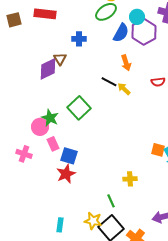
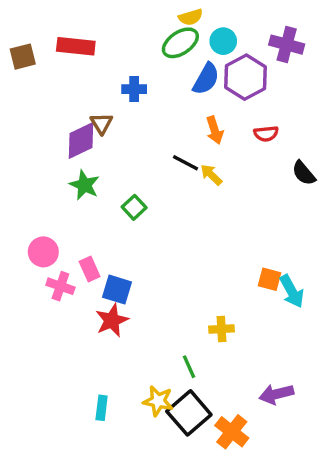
cyan circle: (137, 17) -> (223, 41), moved
red semicircle: (158, 82) -> (266, 134), moved
green square: (79, 108) -> (134, 207), size x0.6
green star: (50, 118) -> (84, 185), moved
pink circle: (40, 127) -> (43, 252), moved
pink cross: (24, 154) -> (60, 286), moved

